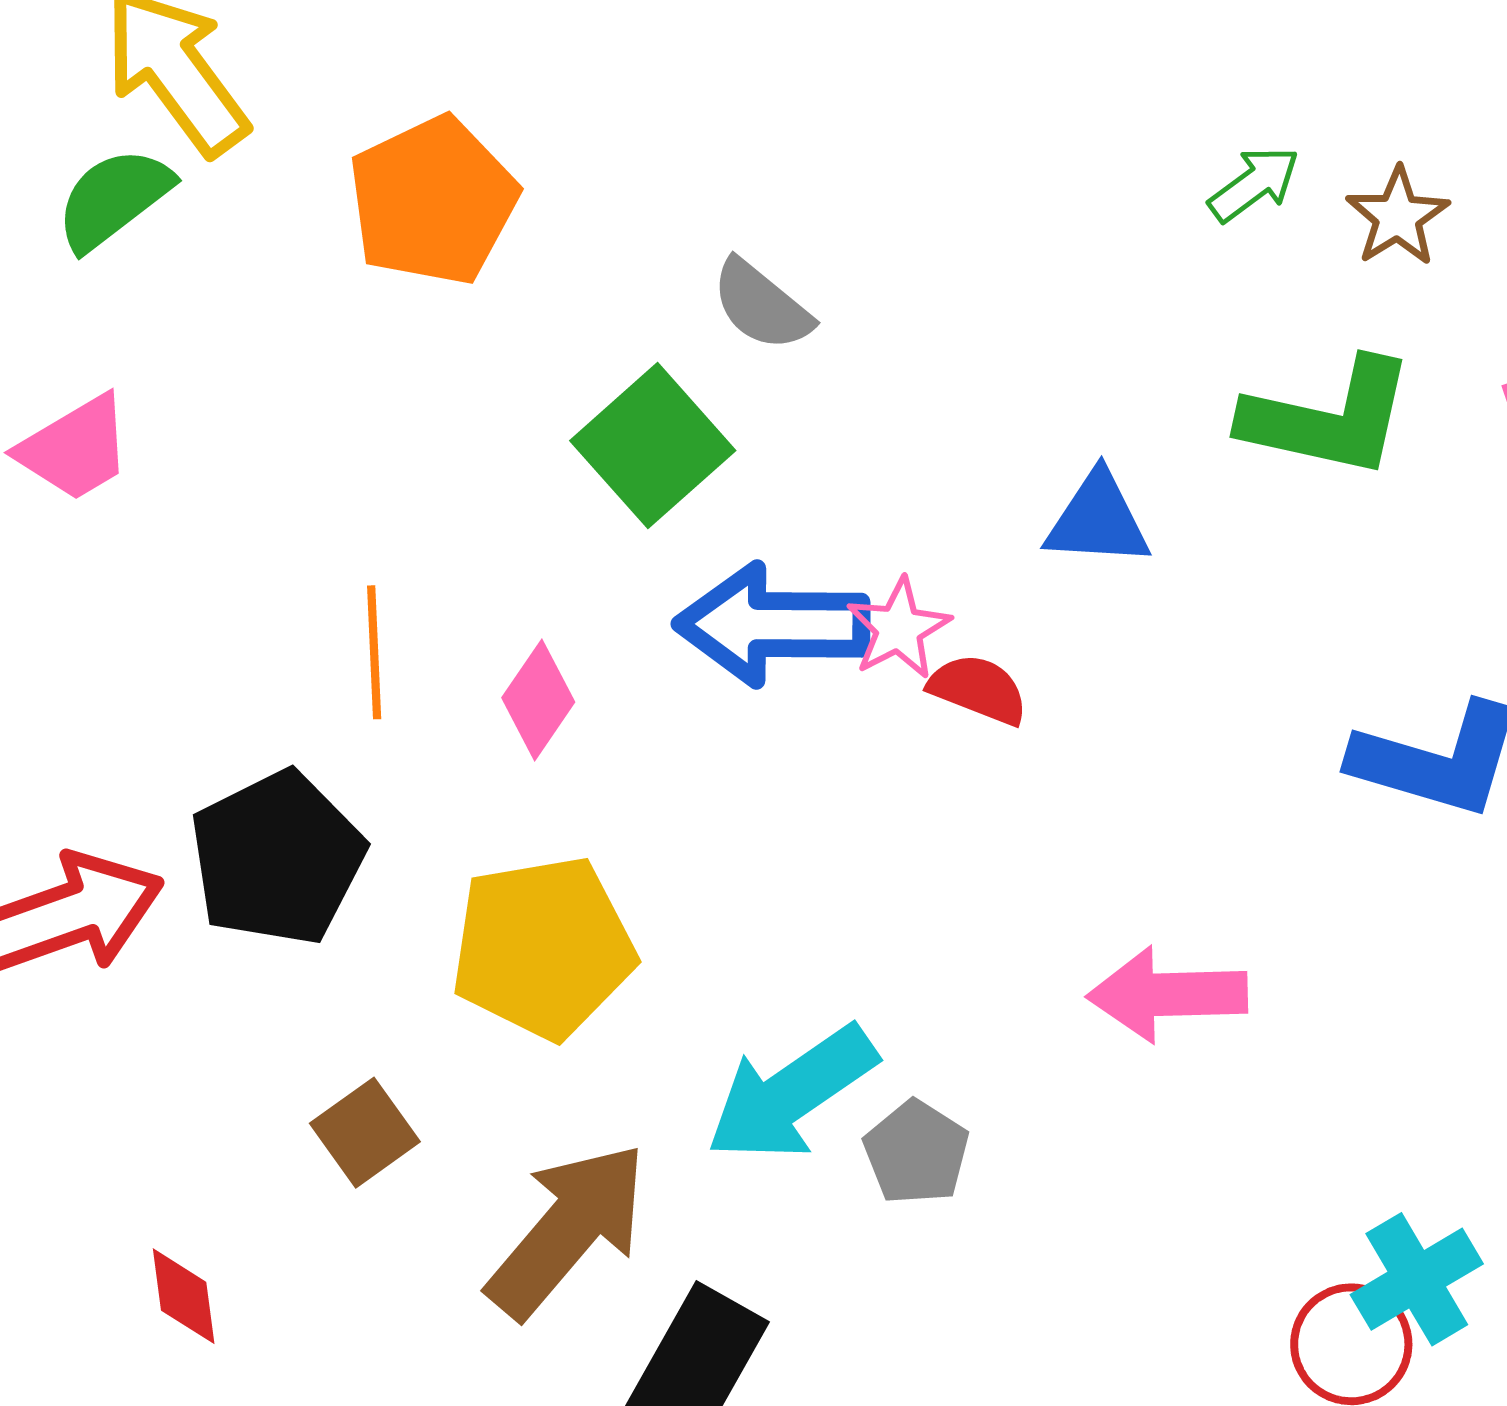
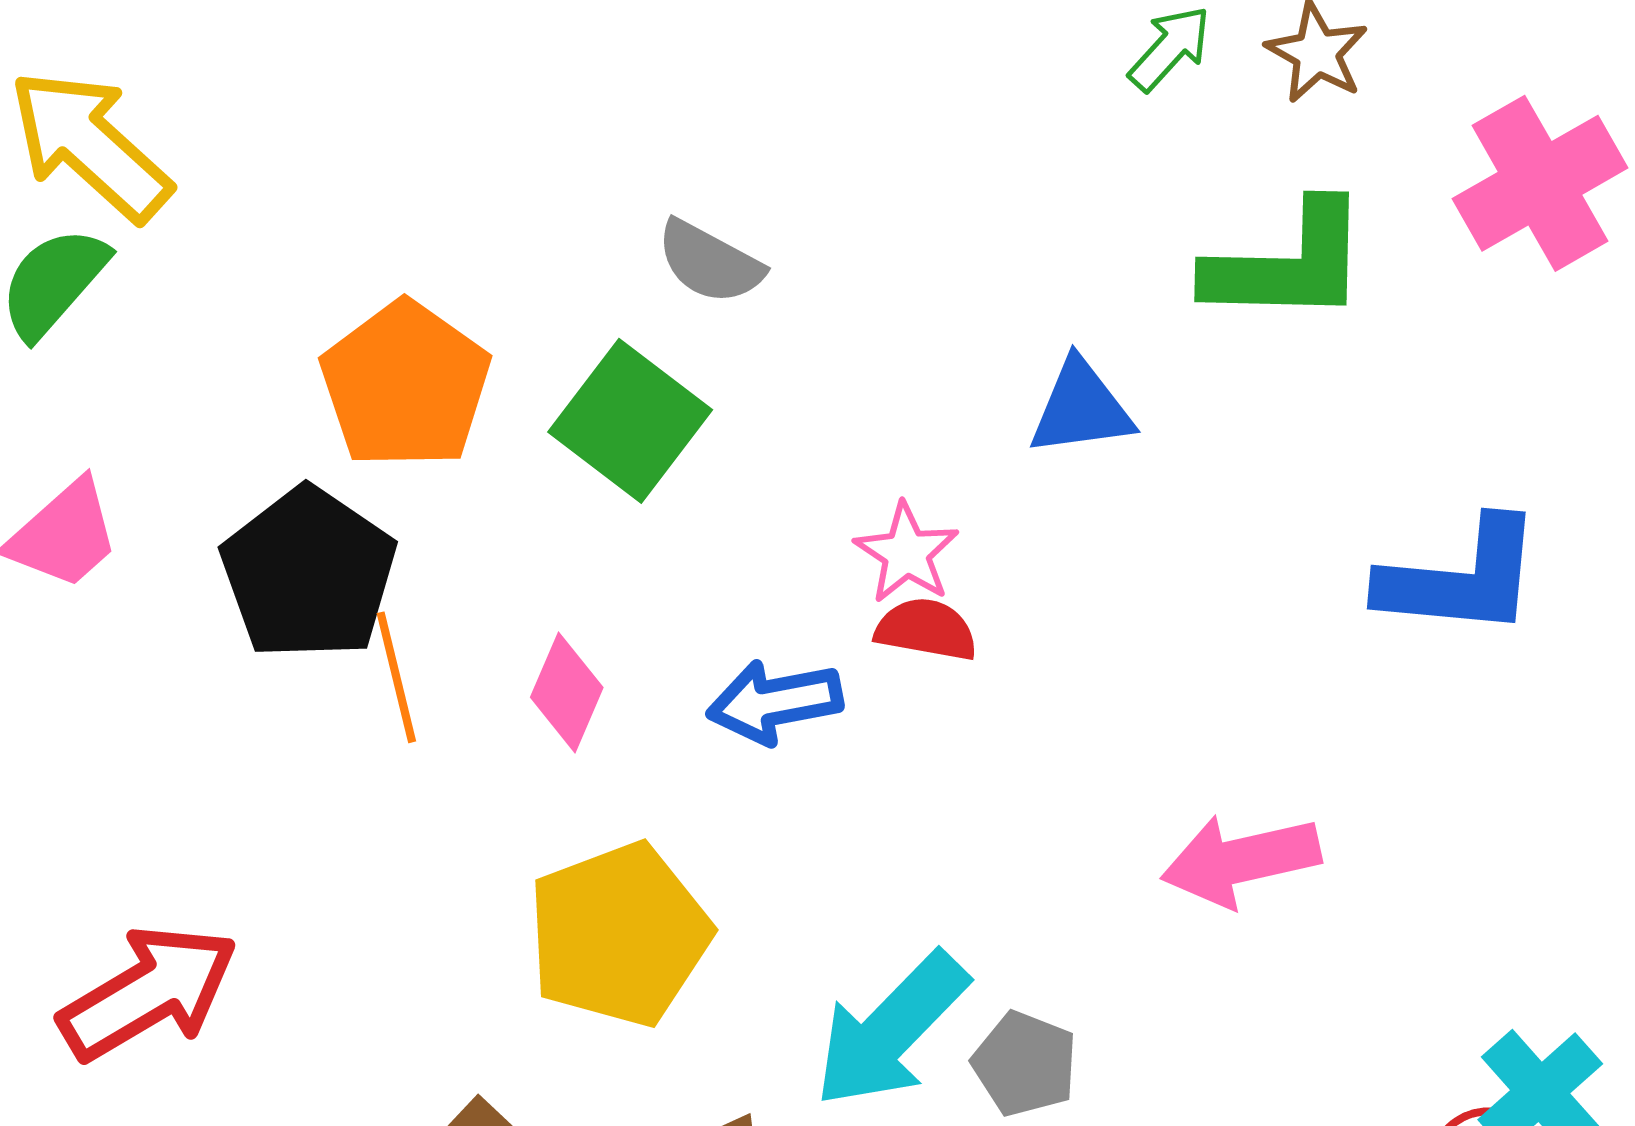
orange pentagon: (433, 201) -> (405, 385), moved
blue arrow: (772, 625) -> (775, 702), moved, size x0.7
red semicircle: (978, 689) -> (926, 629), moved
black pentagon: (277, 858) -> (309, 574), moved

